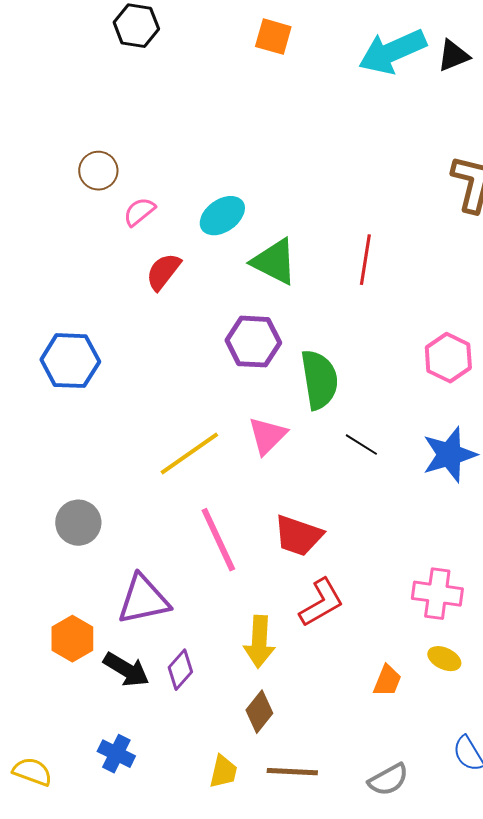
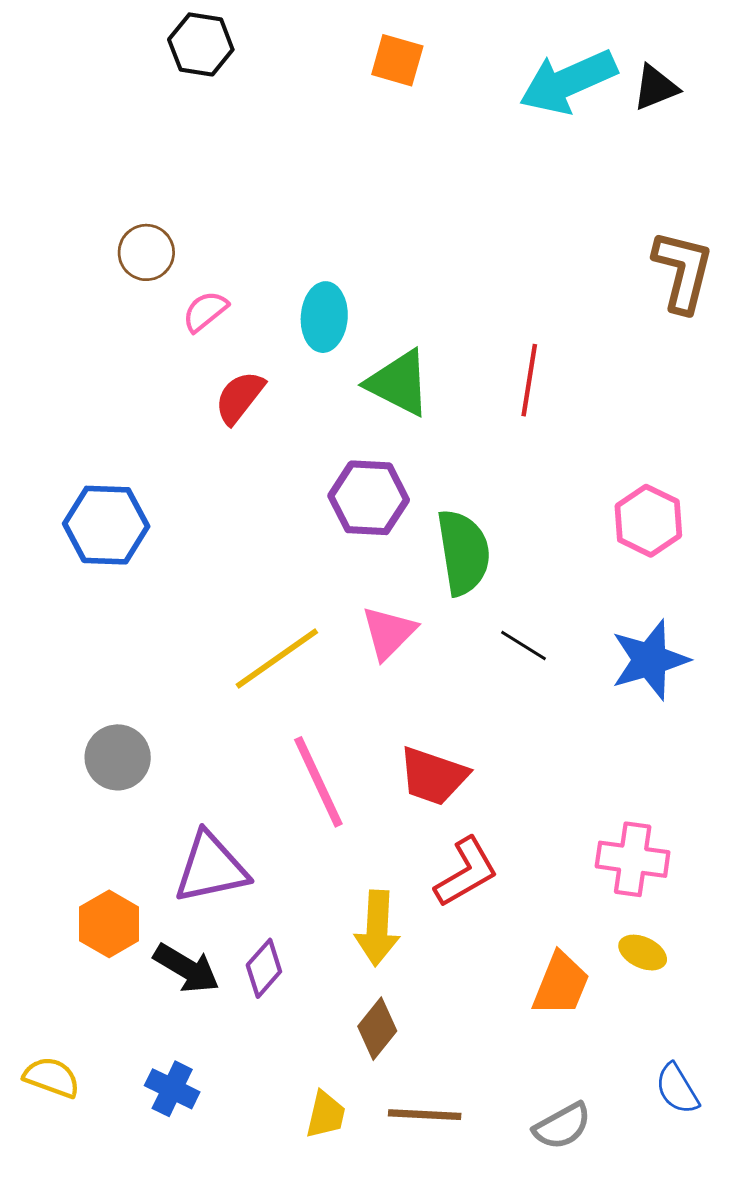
cyan ellipse: (222, 216) -> (324, 317), turned -51
orange trapezoid: (387, 681) -> (561, 984), size x1.4
yellow semicircle: (32, 772) -> (52, 1077), moved

